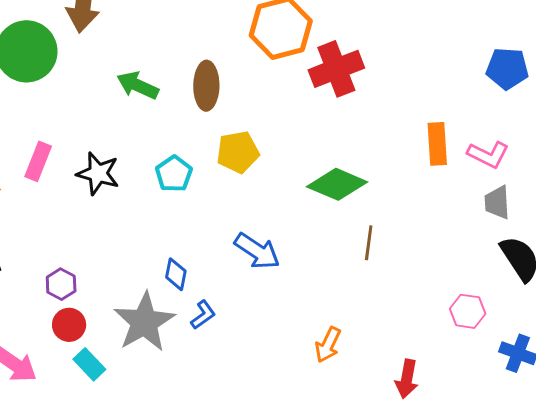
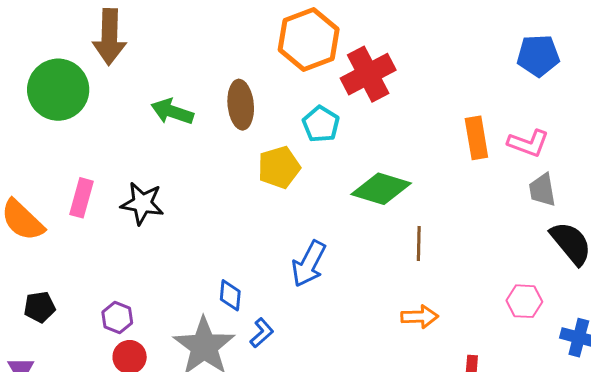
cyan pentagon: (174, 174) -> (321, 124), moved
blue arrow: (257, 251) -> (309, 264), turned 90
orange arrow: (328, 345) -> (420, 317), moved, turned -111

